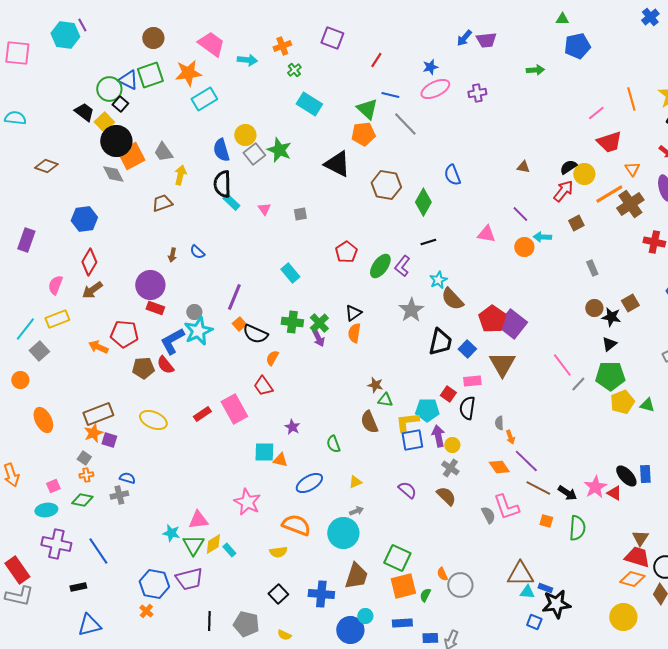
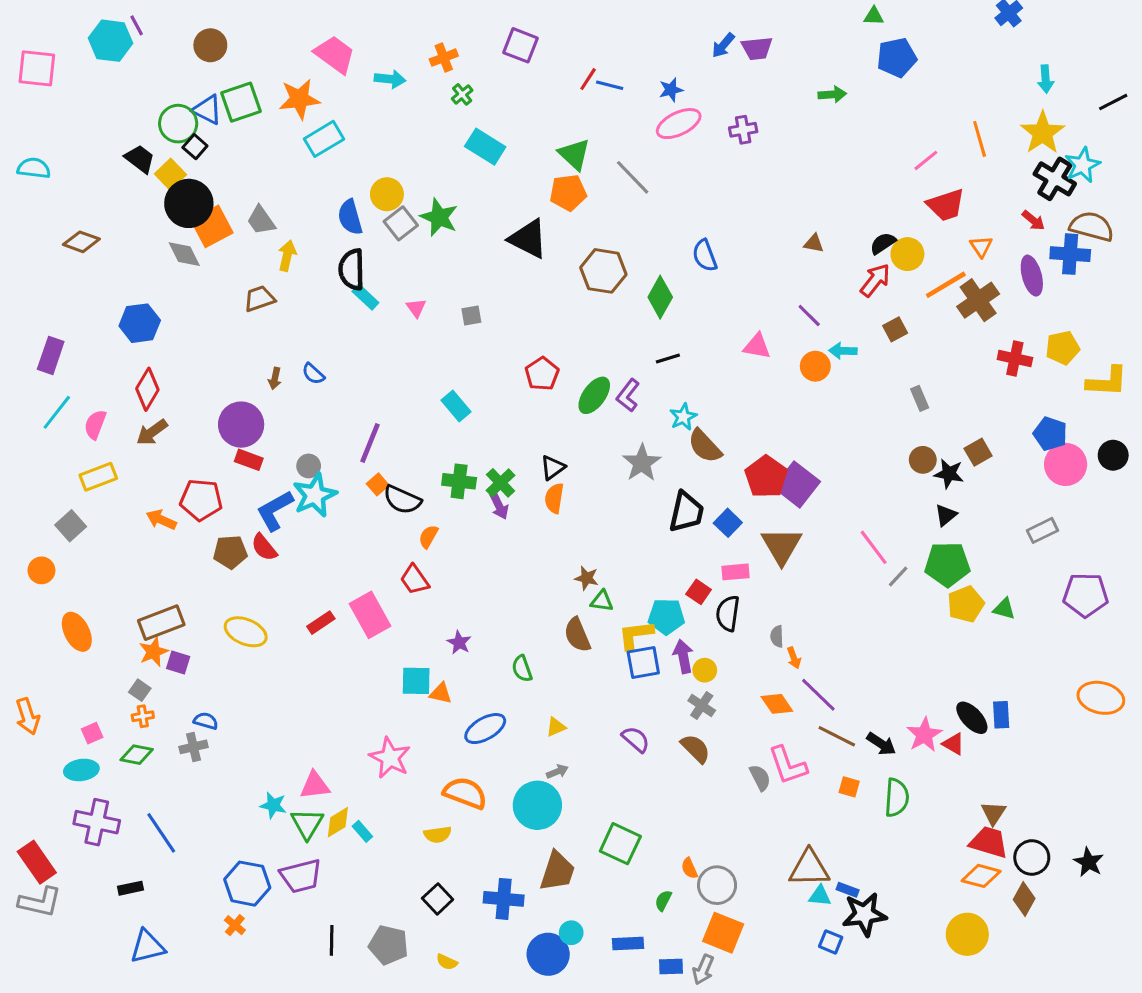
brown circle: (153, 38) -> (210, 45), moved
blue line: (390, 95) -> (610, 85), moved
cyan line: (25, 329) -> (57, 412), moved
orange square: (403, 586) -> (723, 933), moved, turned 36

